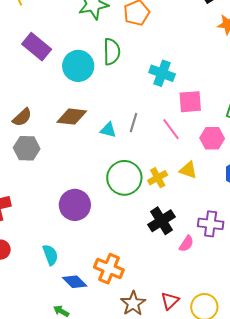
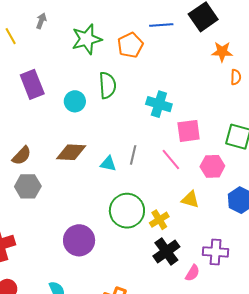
purple rectangle: (37, 47) -> (32, 84), turned 32
cyan circle: (78, 66) -> (75, 101), size x0.7
yellow cross: (158, 178) -> (159, 220), moved

